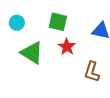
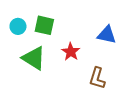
green square: (58, 22) -> (44, 25), moved

